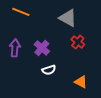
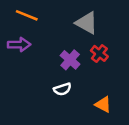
purple arrow: (15, 48) -> (19, 45), moved, turned 84
purple cross: (42, 48) -> (70, 60), moved

